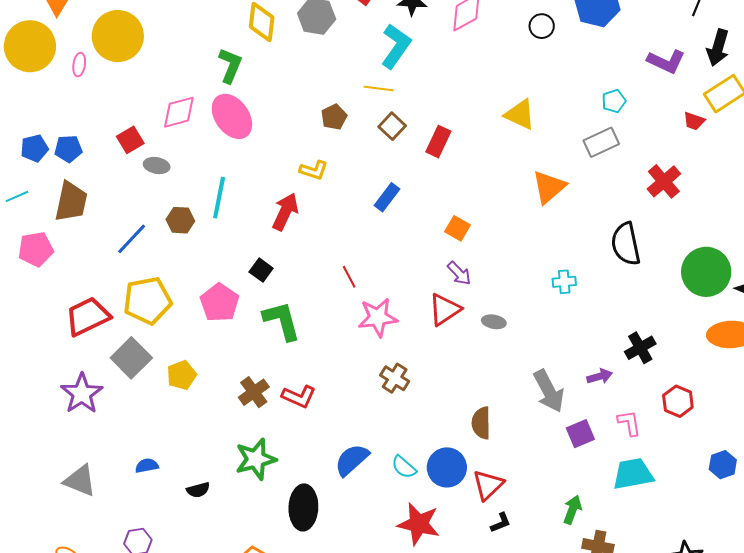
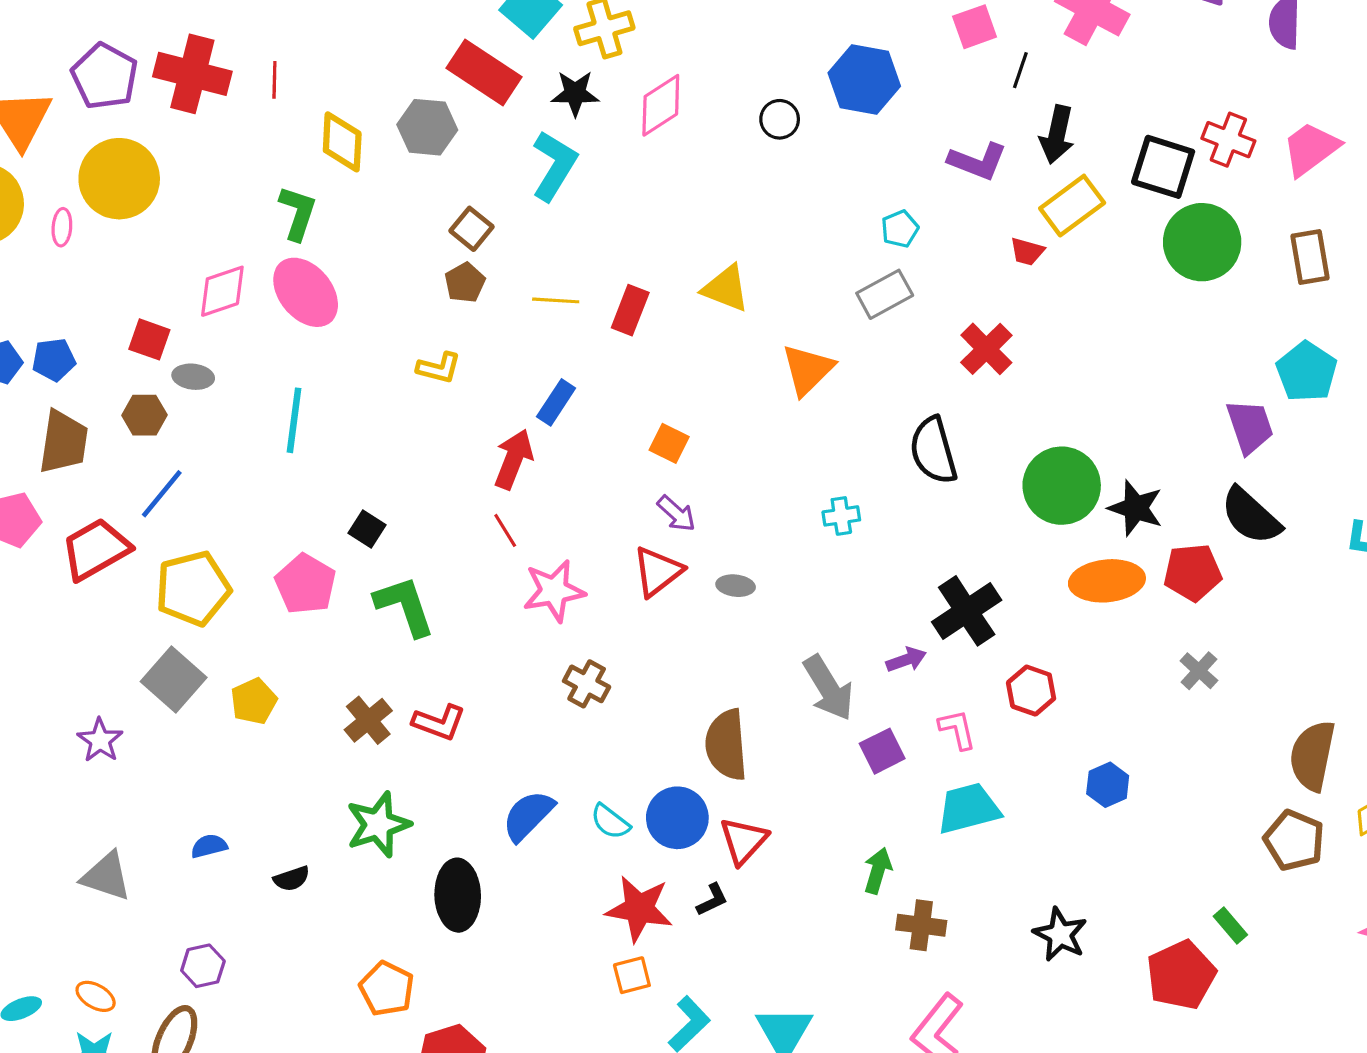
yellow line: (379, 88) -> (556, 300), moved
yellow triangle: (520, 114) -> (726, 288), moved
brown square: (392, 126) -> (472, 229), moved
red square: (130, 140) -> (149, 339), turned -36
red arrow: (285, 212) -> (514, 459), moved
brown hexagon: (180, 220) -> (144, 415), moved
red trapezoid: (88, 316) -> (96, 549), moved
black cross: (640, 348) -> (967, 611), size x1.4
purple star: (82, 394) -> (100, 740), size x0.7
brown semicircle: (481, 423) -> (726, 745), size x1.4
black L-shape: (501, 523) -> (712, 900), moved

